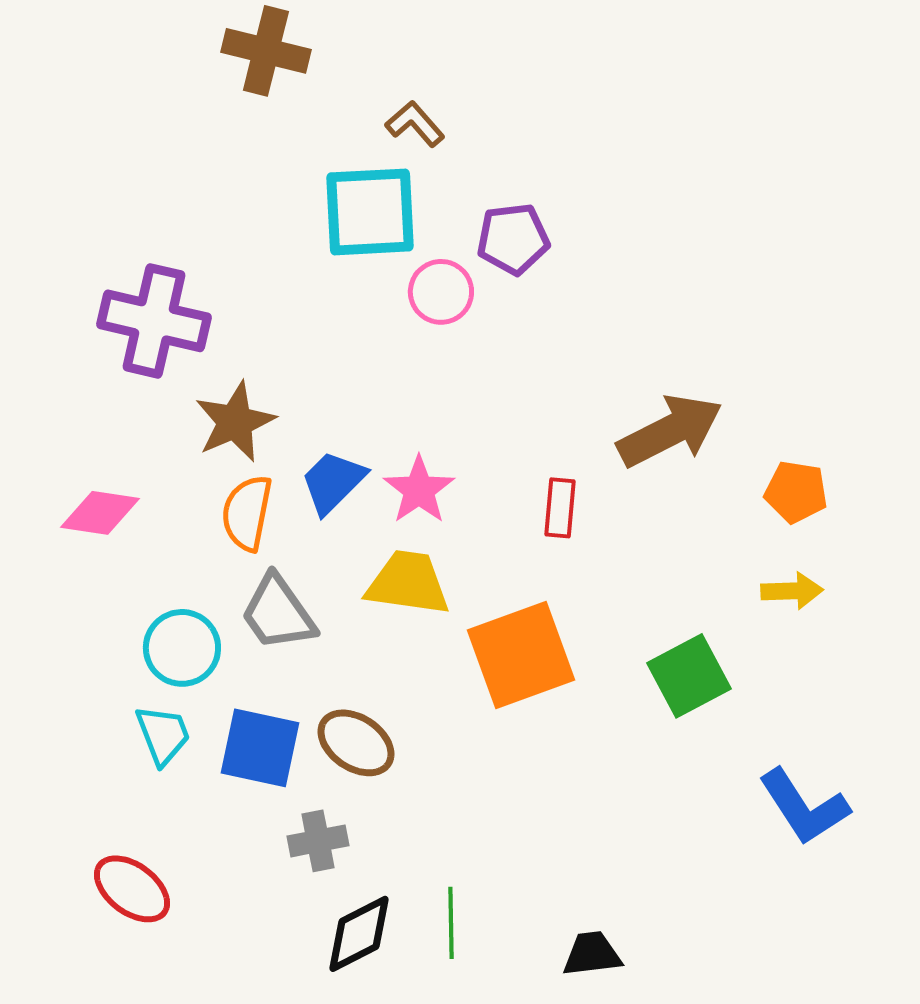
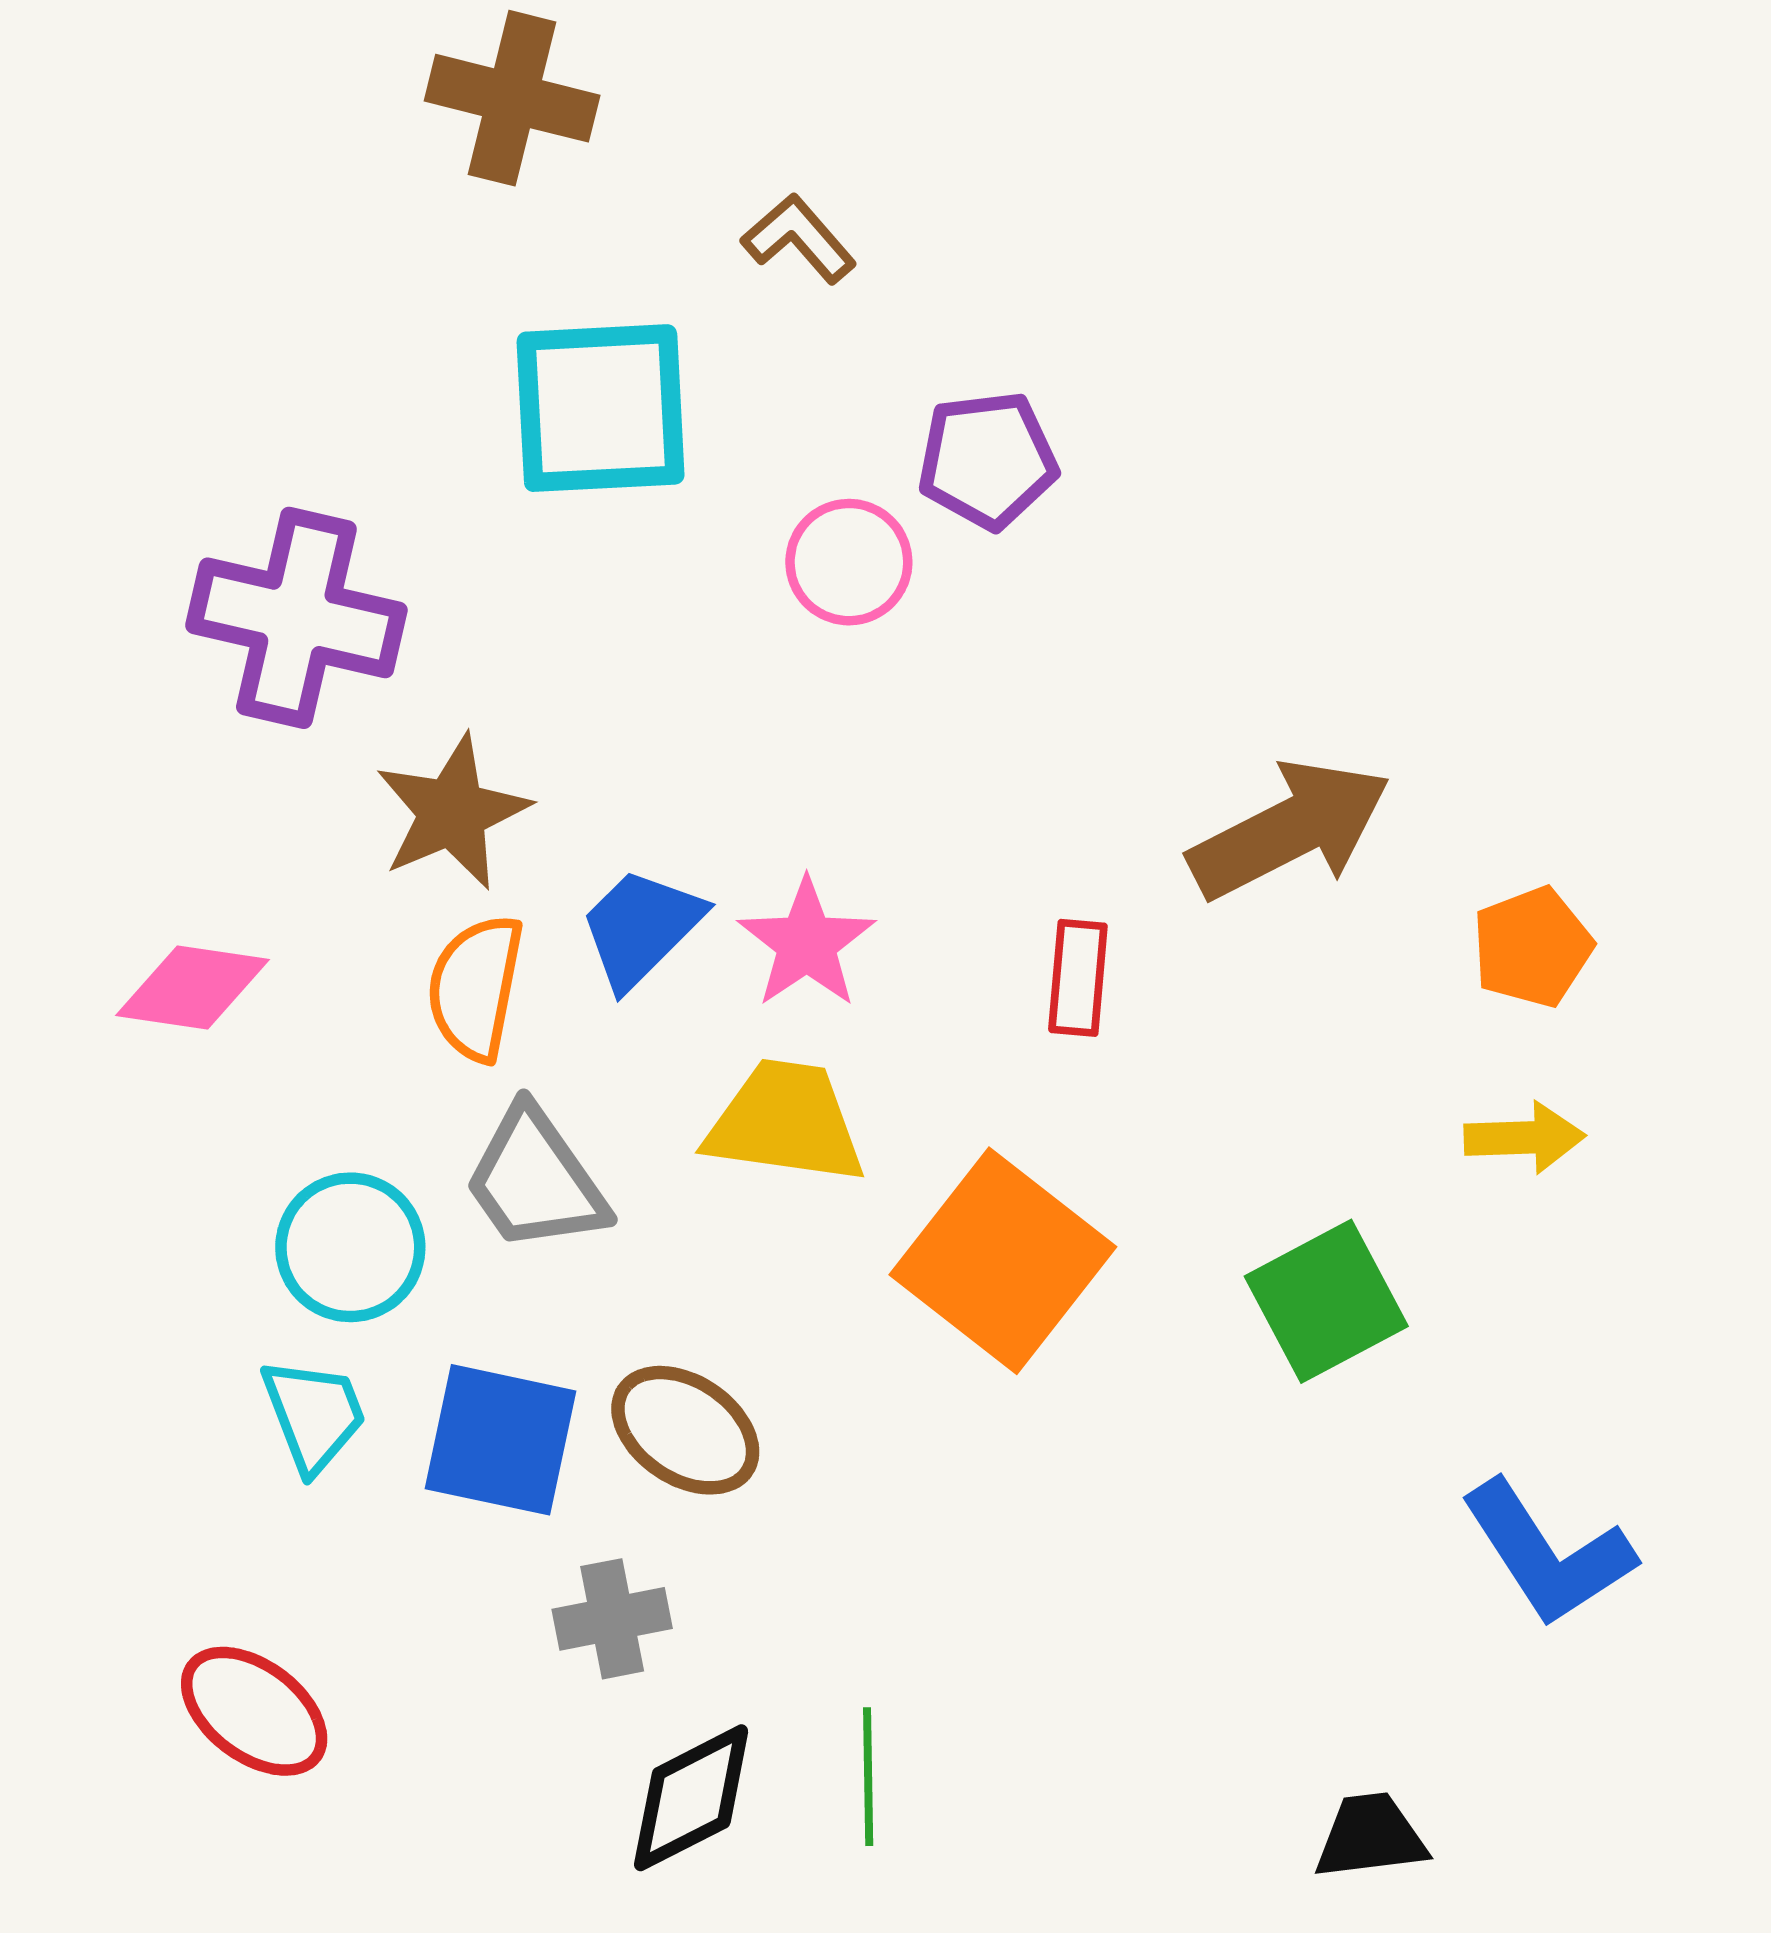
cyan square: (370, 212) -> (601, 408), moved
orange pentagon: (796, 492) -> (1532, 947), turned -30
orange square: (521, 655) -> (1003, 1261), turned -32
black trapezoid: (592, 954) -> (1371, 1836), moved

